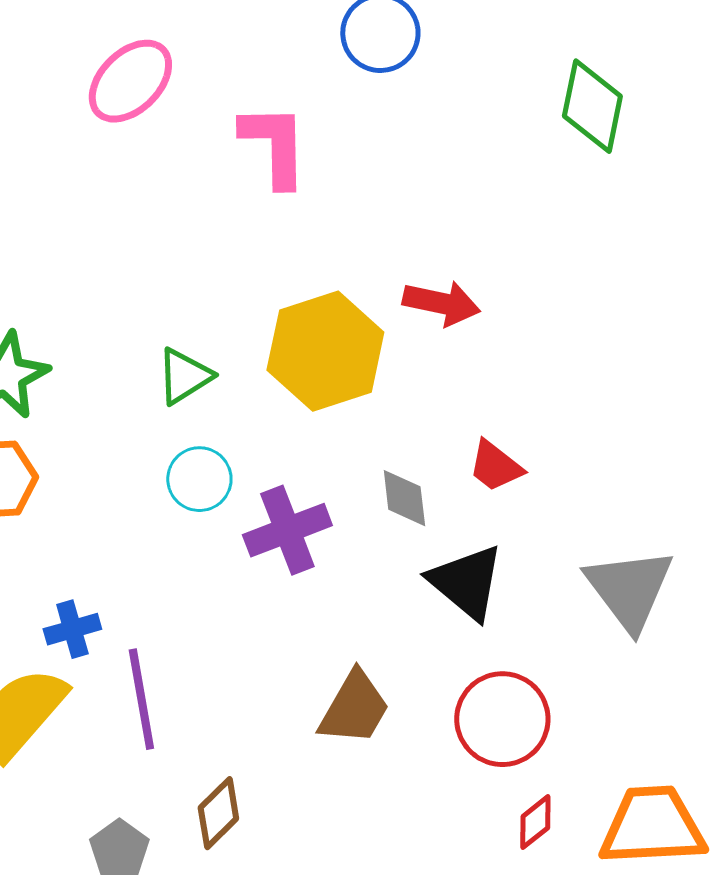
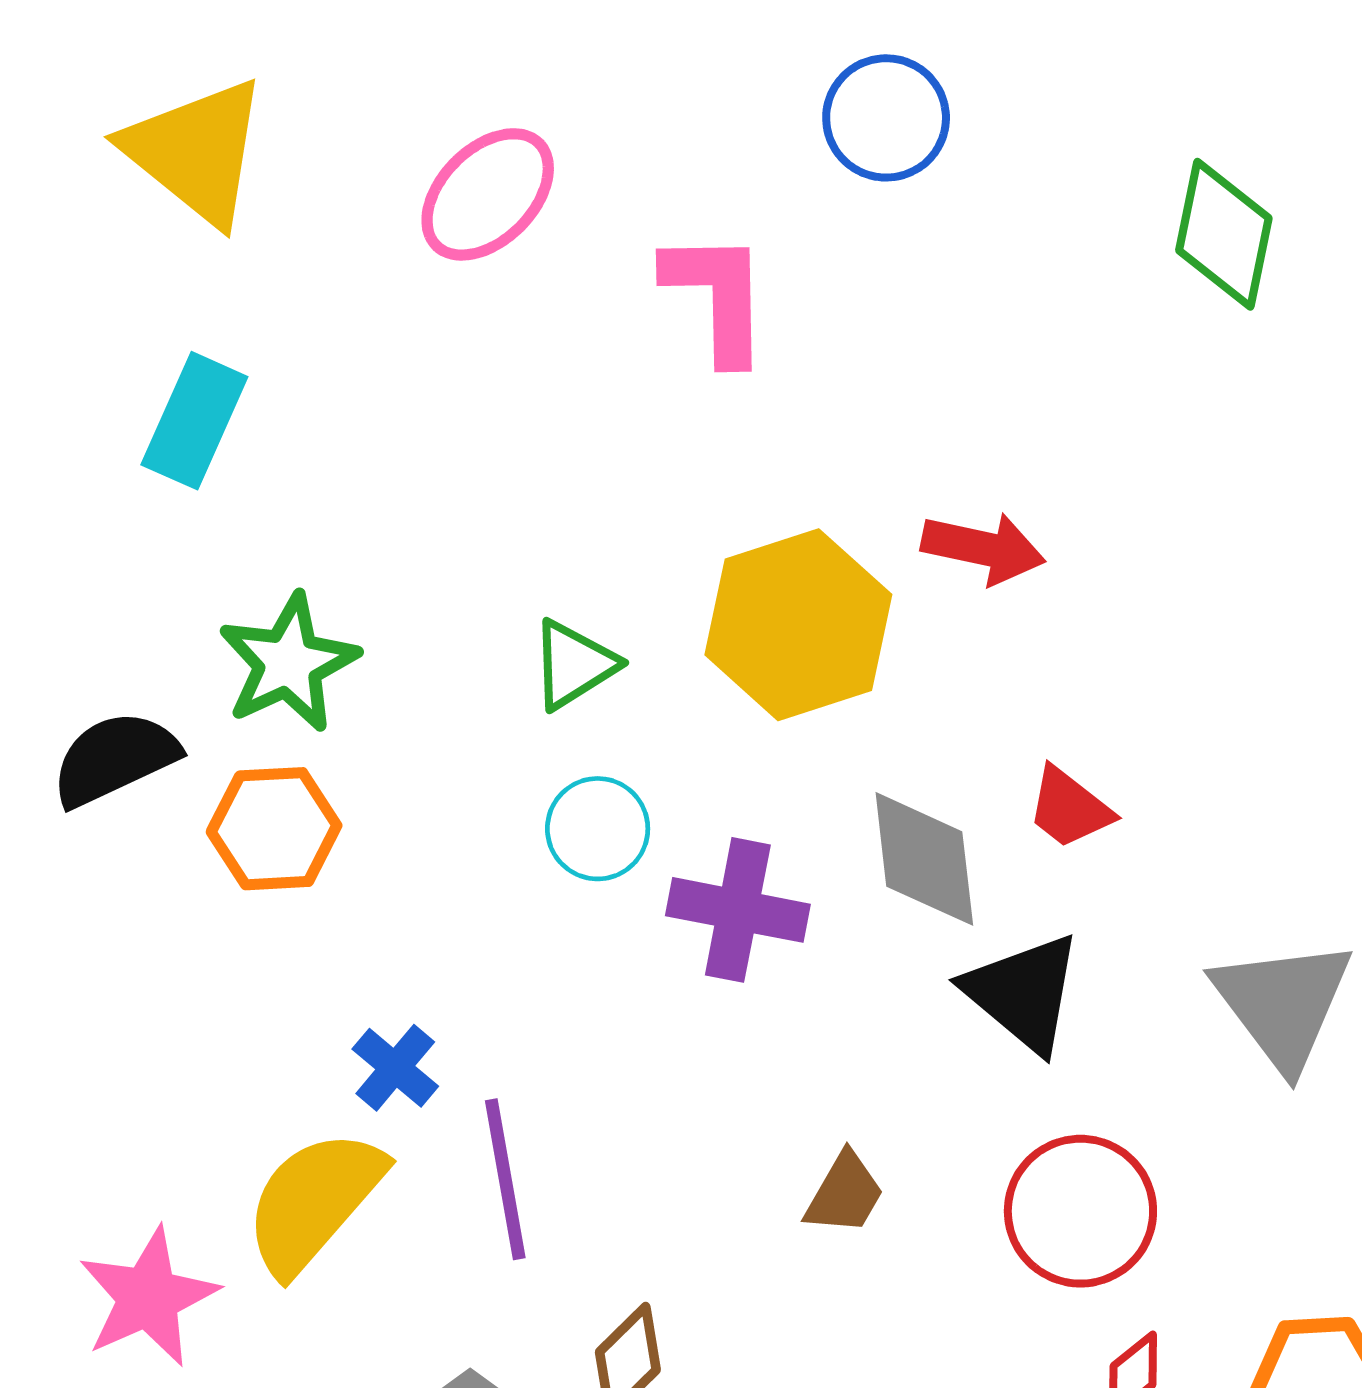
gray diamond: (404, 498) -> (924, 859), size x1.5
purple cross: (287, 530) -> (738, 910), turned 32
blue cross: (72, 629) -> (395, 1068), turned -34
brown trapezoid: (354, 708) -> (845, 1194), size x0.7

